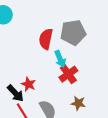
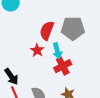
red star: (28, 84) -> (37, 50), moved

